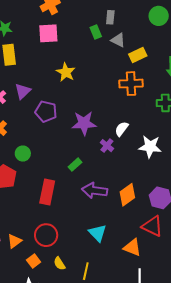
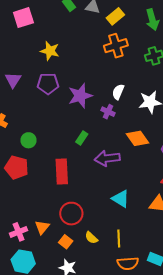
purple pentagon: (46, 112) -> (48, 84), moved
orange diamond: (127, 195) -> (138, 138), moved, turned -75

